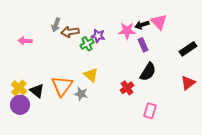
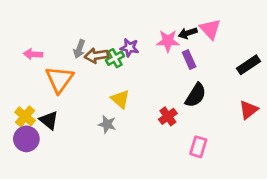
gray arrow: (56, 25) -> (79, 49), moved
brown arrow: (70, 32) -> (96, 56), moved
orange triangle: (62, 86) -> (59, 79), moved

